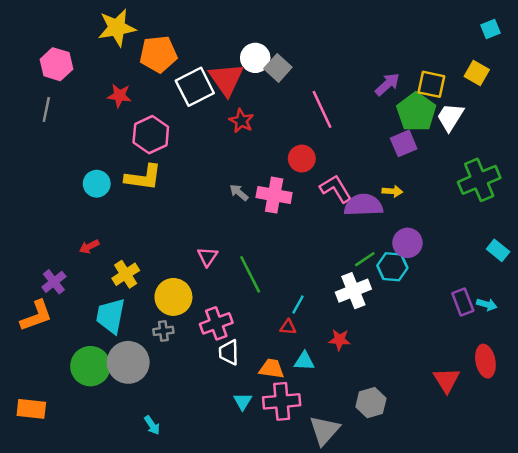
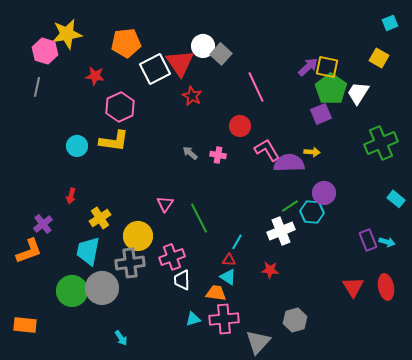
yellow star: (117, 28) -> (67, 34), moved
yellow square: (431, 84) -> (327, 67), moved
pink cross: (274, 195) -> (218, 155), size x0.6
red arrow: (89, 247) -> (71, 196), turned -49
gray cross: (163, 331) -> (130, 263), size x1.8
cyan triangle: (304, 361) -> (228, 277), moved, turned 30
red triangle: (446, 380) -> (353, 287), moved
cyan triangle: (243, 401) -> (193, 319), turned 42

